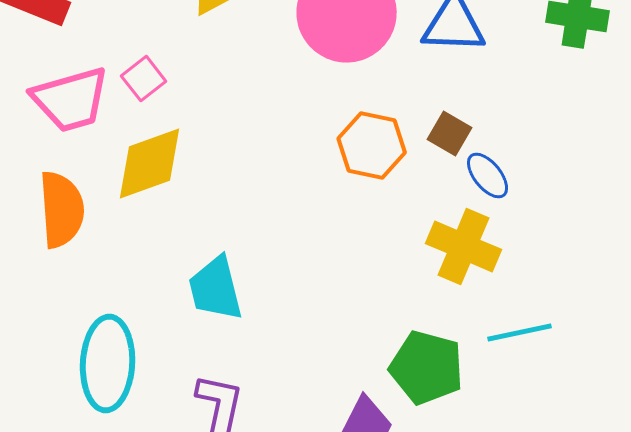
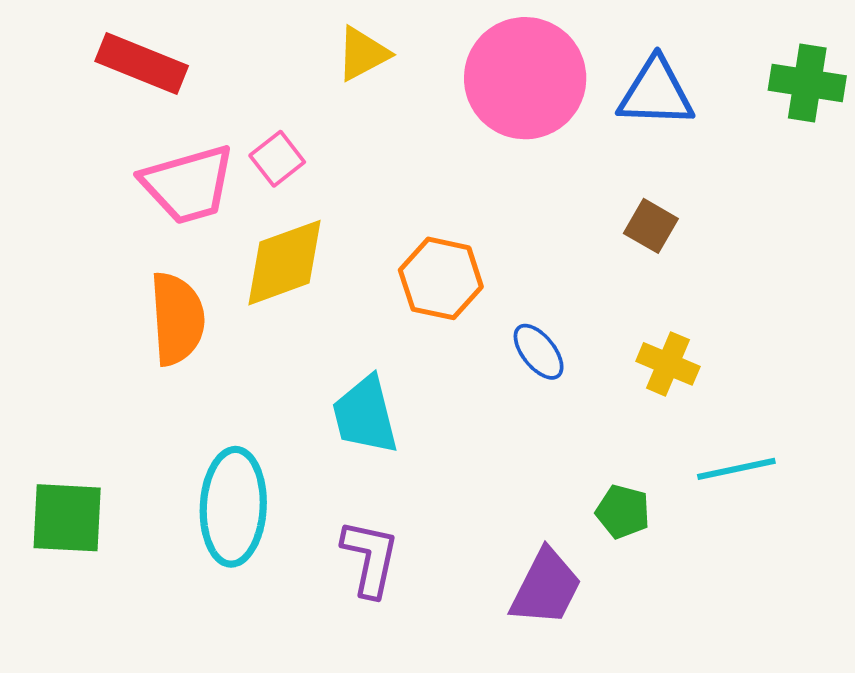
orange hexagon: (372, 146) -> (441, 278), moved
blue ellipse: (488, 176) -> (539, 352), moved
yellow cross: (464, 247) -> (668, 364), size x0.7
green pentagon: (427, 368) -> (623, 512), size x0.6

